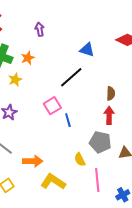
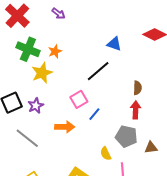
purple arrow: (40, 29) -> (58, 13), moved, turned 136
yellow star: (15, 80) -> (42, 73), size x1.5
blue line: (68, 120) -> (94, 114), turned 56
orange arrow: (33, 161) -> (65, 127), moved

